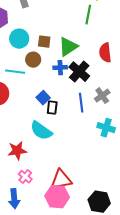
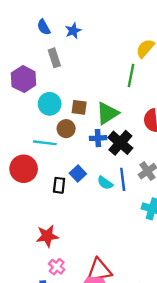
black rectangle: (52, 108) -> (59, 185), moved
cyan semicircle: (41, 131) -> (105, 183), moved, size x0.6

